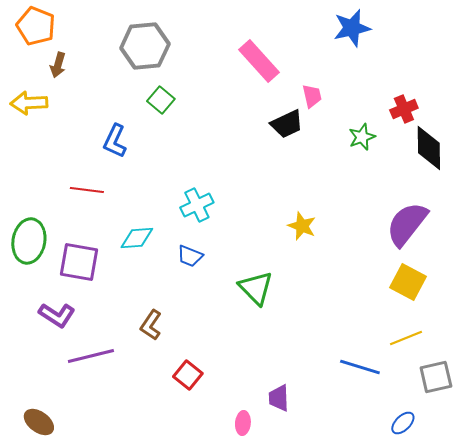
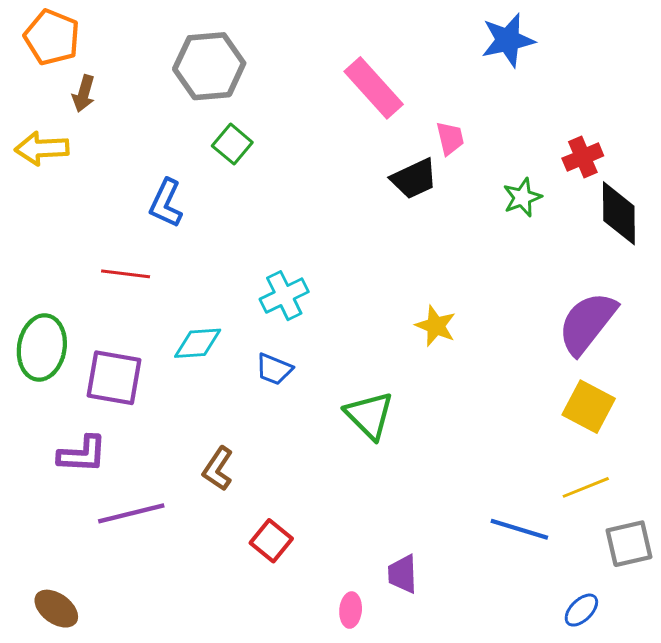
purple L-shape: (57, 315) -> (82, 454), turned -30

